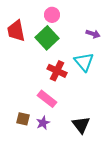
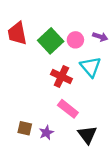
pink circle: (52, 15) -> (75, 40), moved
pink rectangle: (47, 99) -> (68, 109), moved

